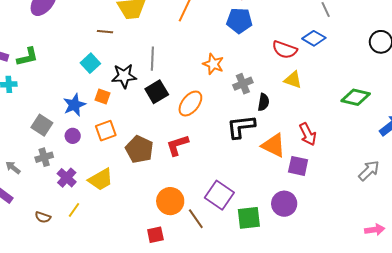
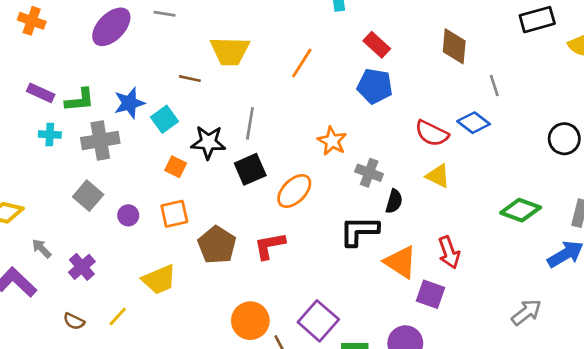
gray cross: (243, 84) -> (369, 173), turned 36
blue star: (74, 105) -> (129, 103), moved
gray cross: (44, 157) -> (100, 140), moved, size x1.5
purple cross: (67, 178) -> (82, 267), moved

